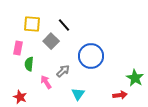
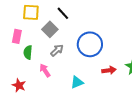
gray arrow: (63, 71) -> (57, 50), moved
cyan triangle: (78, 94) -> (77, 82), turned 32
red arrow: (120, 95) -> (109, 70), moved

